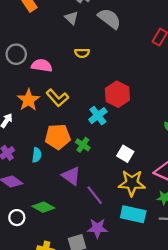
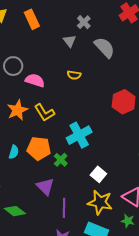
red hexagon: (117, 94) -> (124, 102), moved
cyan cross: (98, 116) -> (79, 135), size x1.4
cyan semicircle: (37, 155) -> (14, 152), moved
purple line: (95, 195) -> (64, 208), turned 30

